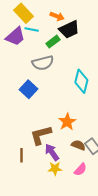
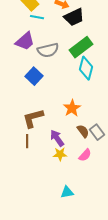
purple trapezoid: (15, 37) -> (25, 41), moved
green rectangle: (53, 42) -> (81, 47), moved, size x1.6
brown L-shape: (41, 135) -> (33, 118), moved
brown semicircle: (78, 145) -> (83, 131), turned 32

